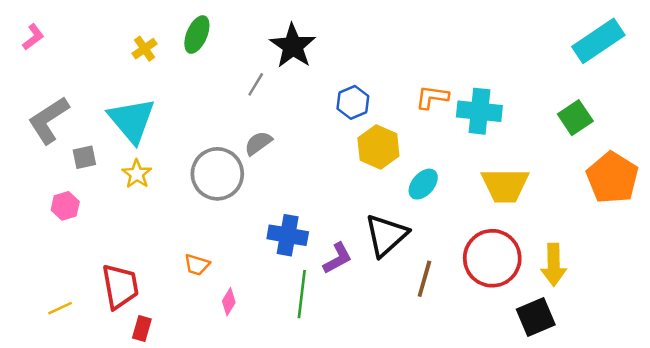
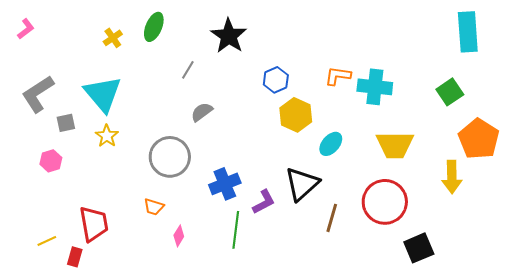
cyan rectangle: (598, 41) -> (468, 32), turned -60
gray line: (256, 84) -> (188, 70), moved
gray circle: (217, 174) -> (170, 157), moved
blue cross: (288, 235) -> (225, 184), turned -32
yellow arrow: (554, 265) -> (452, 177), moved
red rectangle: (142, 329) -> (75, 257), moved

